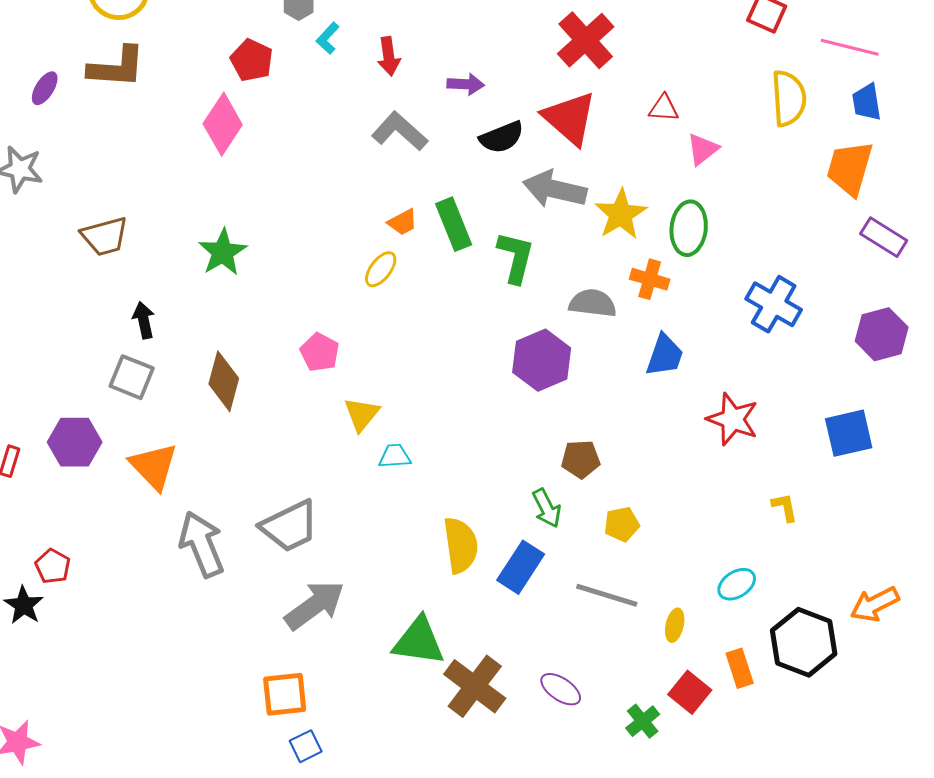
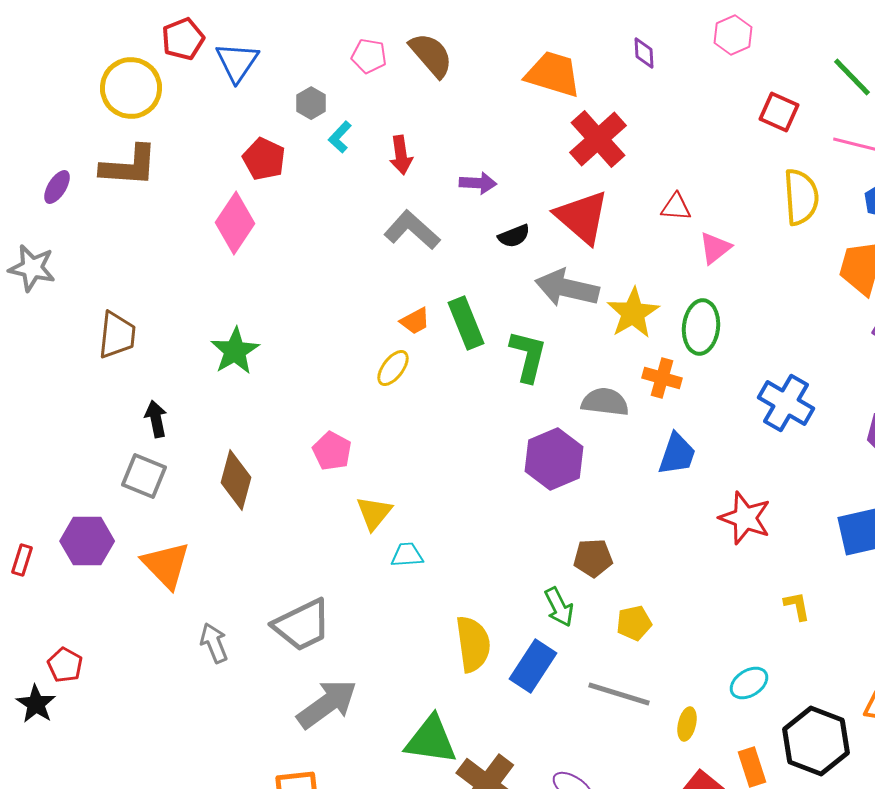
black semicircle: (502, 137) -> (514, 236), size x0.7
brown trapezoid: (105, 236) -> (117, 335), turned -69
gray arrow: (202, 544) -> (214, 643), size x0.6

